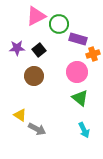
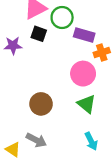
black square: (39, 50) -> (39, 34), moved, turned -32
brown circle: (34, 76) -> (41, 104), moved
yellow triangle: (20, 115) -> (13, 149), moved

